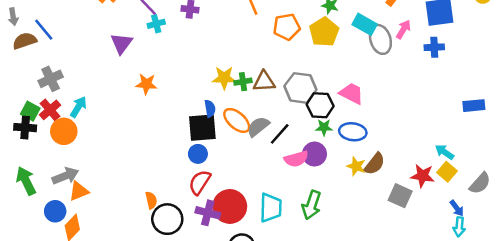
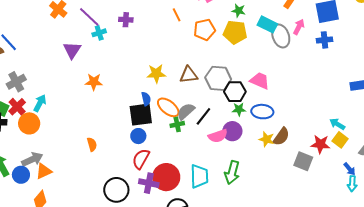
yellow pentagon: (324, 32) -> (235, 32), turned -30
green cross: (243, 82) -> (177, 124), moved
orange semicircle: (151, 200) -> (92, 144), moved
blue circle: (55, 211) -> (21, 175), moved

